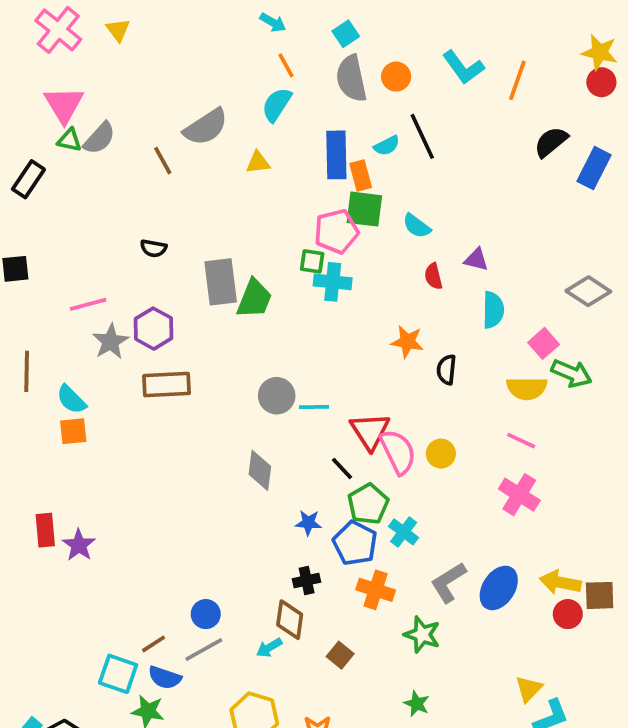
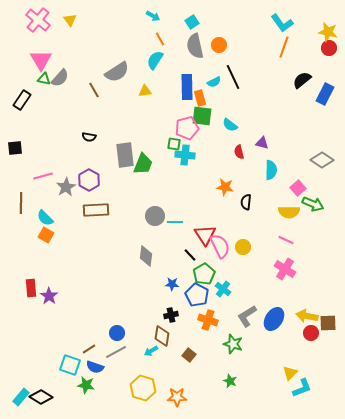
cyan L-shape: (463, 67) -> (282, 23), moved
pink line: (88, 304) -> (43, 176), moved
orange square: (73, 431) -> (46, 235), turned 35

